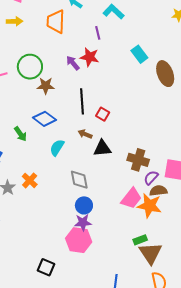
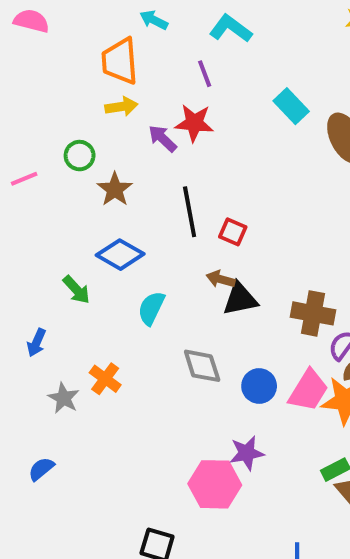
yellow arrow: (15, 21) -> (121, 107), moved
green circle: (30, 67) -> (80, 156), size x0.6
brown star: (46, 86) -> (115, 189), turned -30
brown arrow: (85, 134) -> (221, 279), moved
blue circle: (84, 205) -> (259, 386), moved
purple star: (83, 222) -> (247, 453), moved

